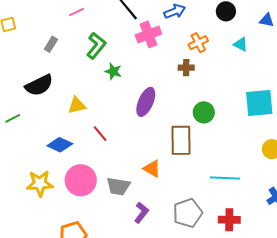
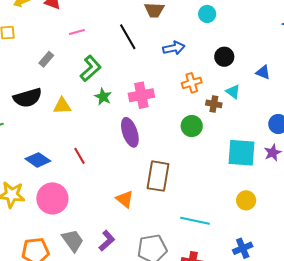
pink cross: (148, 34) -> (141, 95), moved
brown cross: (186, 68) -> (214, 104), moved
purple ellipse: (146, 102) -> (130, 132), turned -52
yellow triangle: (77, 105) -> (62, 106), moved
green circle: (204, 112) -> (192, 126), moved
gray trapezoid: (118, 186) -> (73, 241), moved, turned -145

